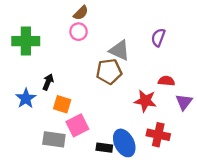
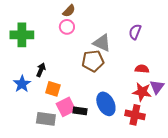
red star: (145, 101) -> (142, 92), moved
blue ellipse: (124, 143) -> (106, 104), moved
black rectangle: (104, 148) -> (80, 111), moved

